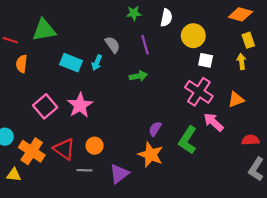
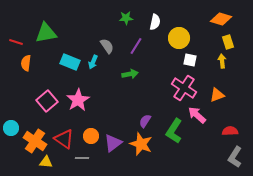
purple line: (145, 45) -> (136, 46), turned 48
purple triangle: (119, 174) -> (113, 143), moved
yellow triangle: (14, 175) -> (46, 162), moved

